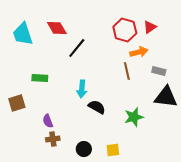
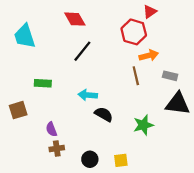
red triangle: (150, 27) -> (150, 12), moved
red diamond: (57, 28) -> (75, 19), moved
cyan arrow: (82, 89) -> (88, 95), turned 90

